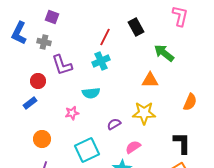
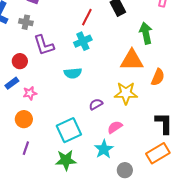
green arrow: (164, 53) -> (146, 33), turned 40
orange triangle: (150, 80) -> (132, 60), size x1.4
orange semicircle: (190, 102) -> (158, 77), moved
pink star: (72, 113) -> (30, 93), moved

